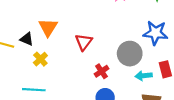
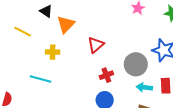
black triangle: (27, 39) -> (46, 11), moved
yellow cross: (40, 59) -> (53, 52), turned 32

